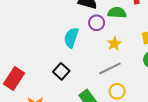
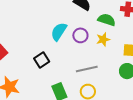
purple circle: (97, 23) -> (80, 35), moved
yellow star: (114, 44) -> (103, 39), moved

